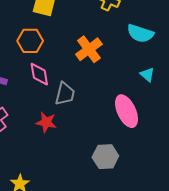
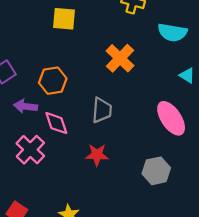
orange hexagon: (30, 41) -> (53, 81), moved
pink diamond: (39, 74) -> (56, 123), moved
red star: (46, 122) -> (97, 155), moved

